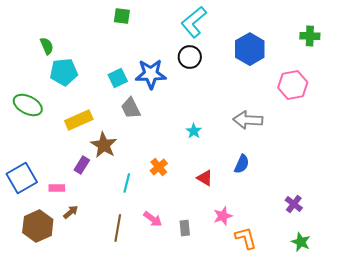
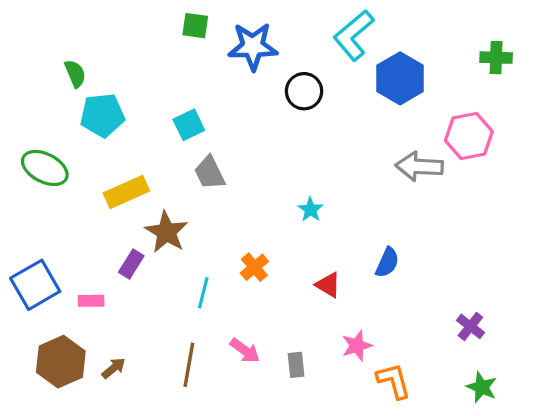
cyan L-shape: (194, 22) -> (354, 35), moved
blue star: (151, 74) -> (253, 46), moved
gray arrow: (248, 120) -> (419, 166), moved
brown arrow: (71, 212) -> (114, 368), moved

